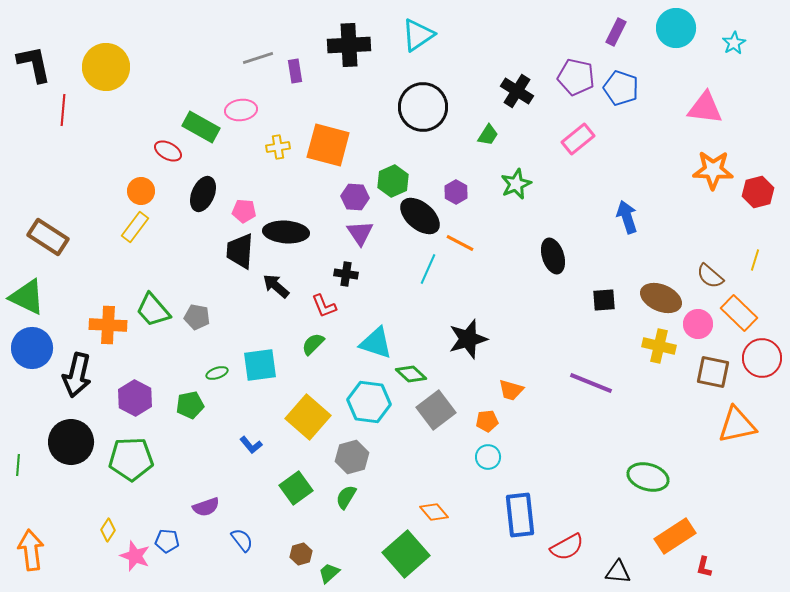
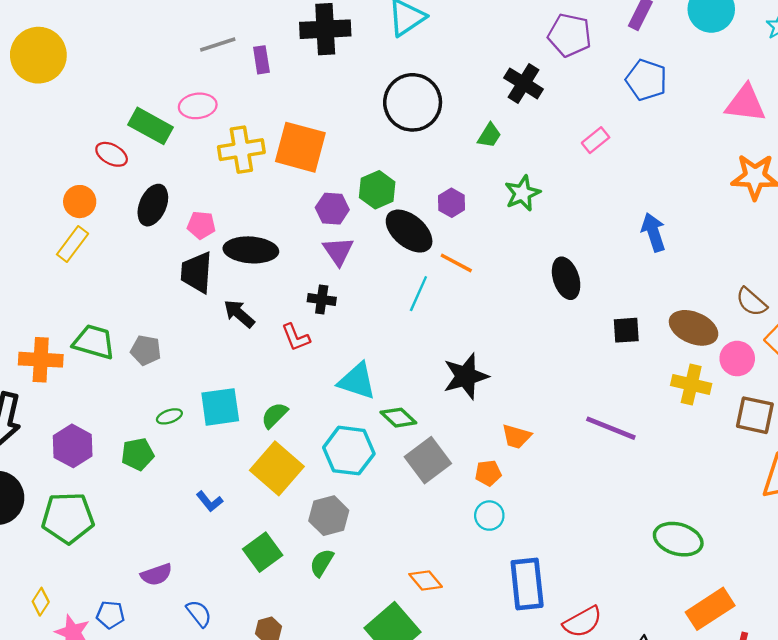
purple pentagon: (576, 77) -> (570, 35), moved
pink rectangle: (578, 139) -> (596, 140), size x0.7
yellow cross: (278, 147) -> (241, 150), size x1.6
green trapezoid: (153, 310) -> (94, 342), turned 147
green semicircle: (313, 344) -> (274, 415), moved

